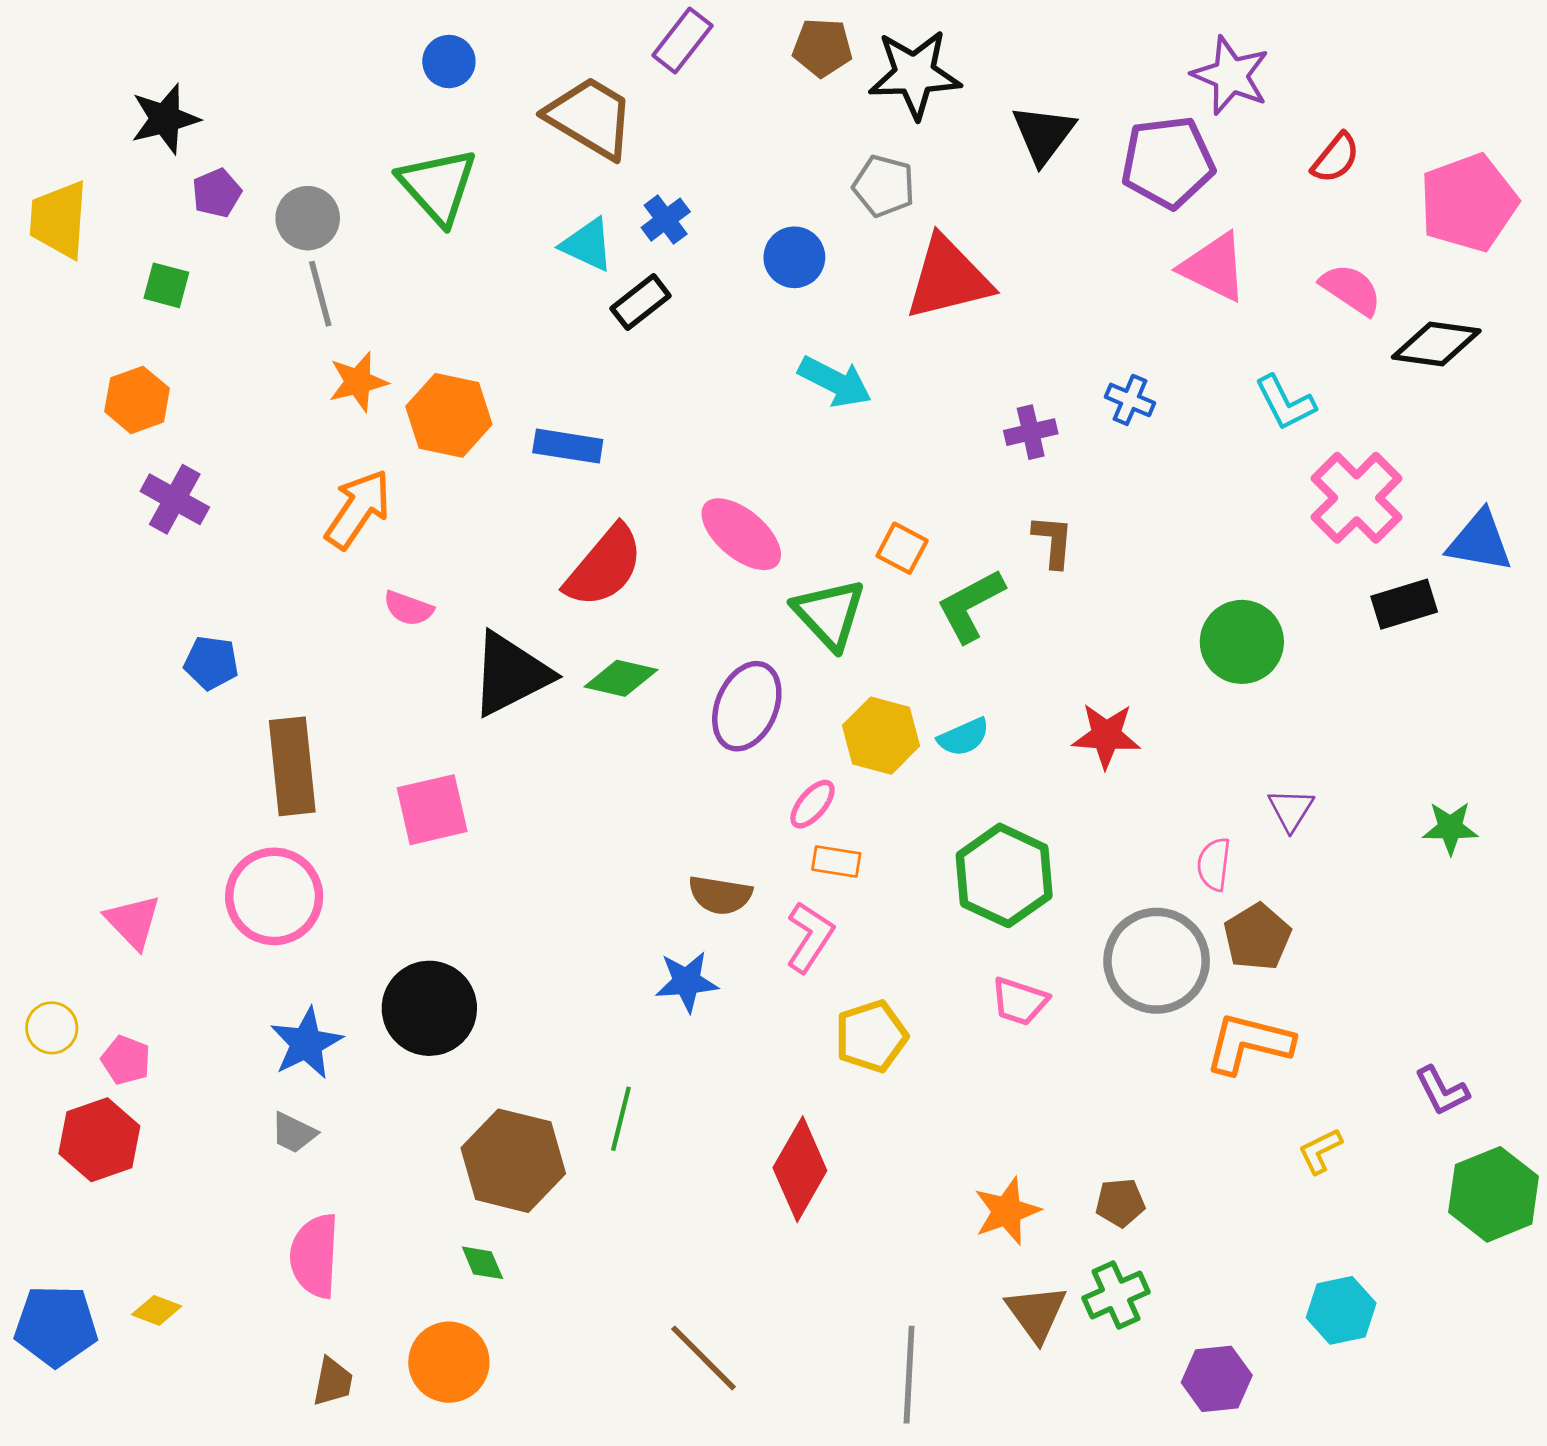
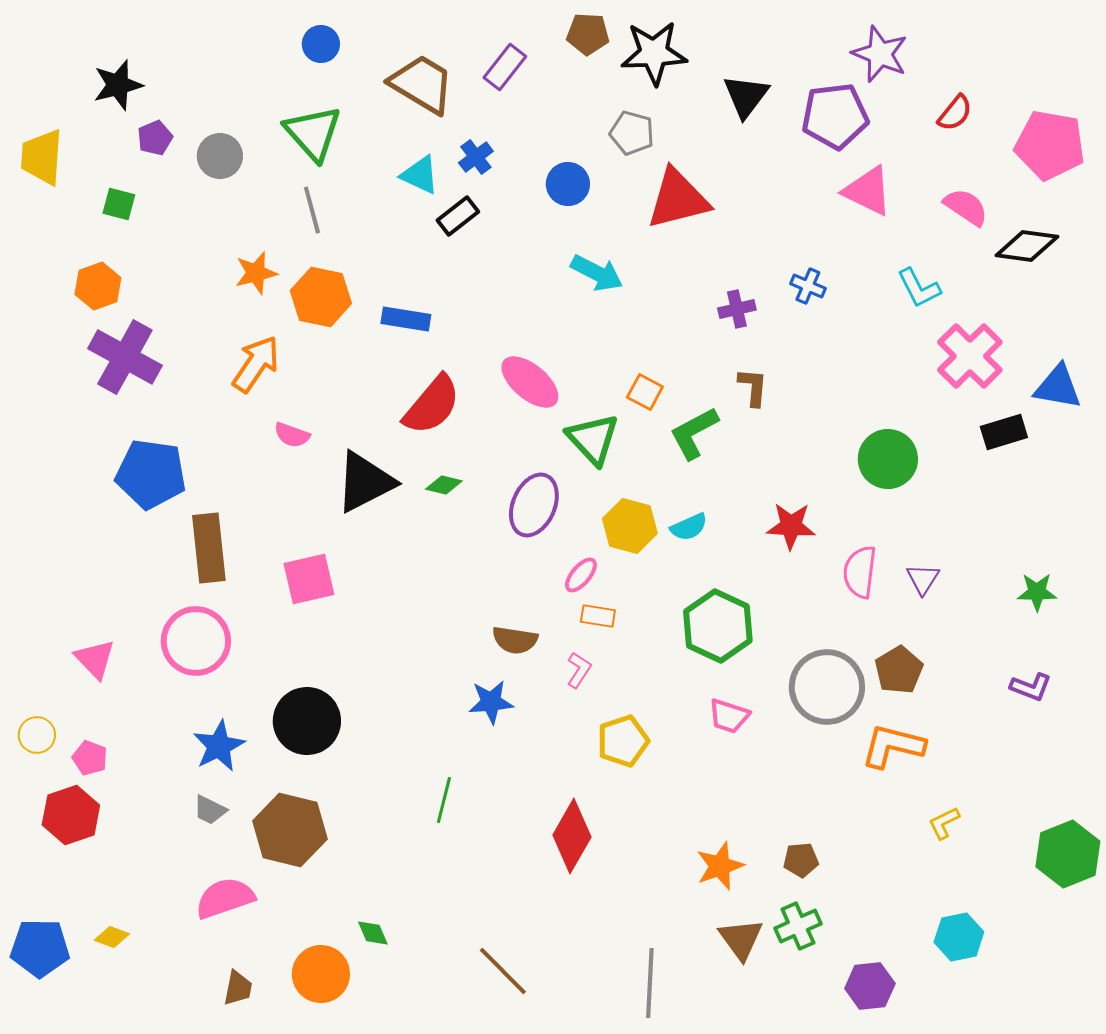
purple rectangle: (682, 41) -> (505, 67), moved
pink pentagon: (1468, 203) -> (1050, 145), turned 30
gray line: (320, 294) -> (312, 210), moved
purple cross: (175, 499) -> (125, 357), size x1.5
blue pentagon: (211, 663) -> (151, 474), size x1.8
green diamond: (621, 678) -> (444, 485), size x0.7
pink semicircle: (1214, 864) -> (860, 572), moved, size x1.4
pink L-shape: (810, 937) -> (579, 670), size x0.7
purple L-shape: (1442, 1091) -> (1031, 687), moved, turned -42
brown hexagon: (513, 1161) -> (290, 830), moved
pink semicircle: (315, 1256) -> (225, 898), turned 68
green diamond: (482, 1263) -> (373, 933), moved

